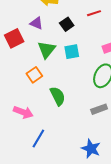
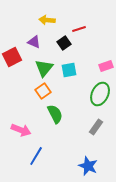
red line: (94, 13) -> (79, 29), moved
orange square: (34, 75) -> (43, 91), moved
gray rectangle: (99, 109) -> (96, 127), turned -35

